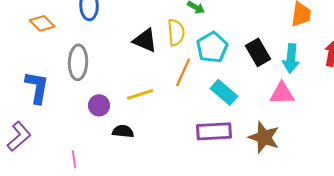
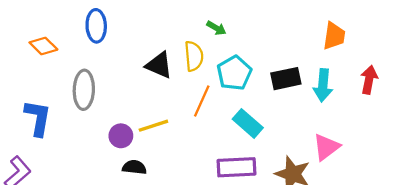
black rectangle: (258, 52) -> (286, 79), turned -72
pink triangle: (282, 93) -> (326, 147), moved, turned -36
purple circle: (99, 105) -> (121, 136), moved

